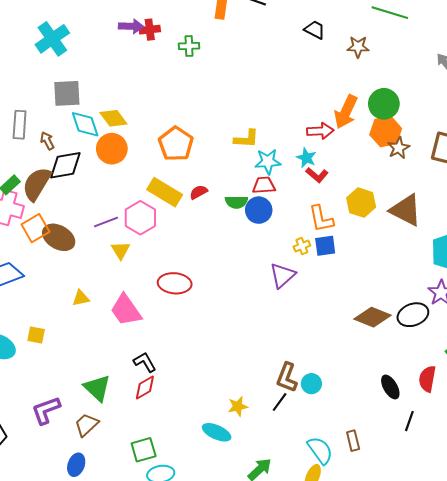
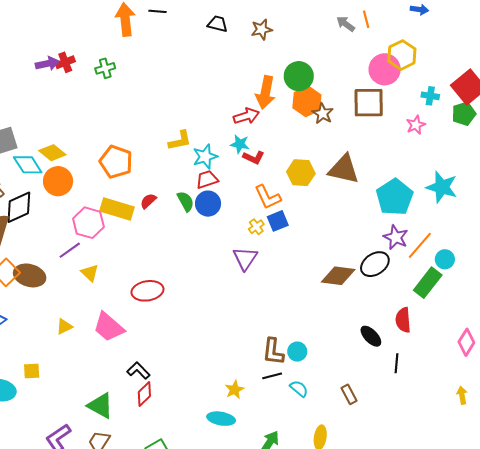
green semicircle: (236, 202) -> (186, 201), turned -105
pink hexagon: (140, 218) -> (88, 223), moved
black line: (280, 402) -> (272, 376), turned 54
cyan semicircle: (320, 450) -> (299, 389), moved, size x0.7

